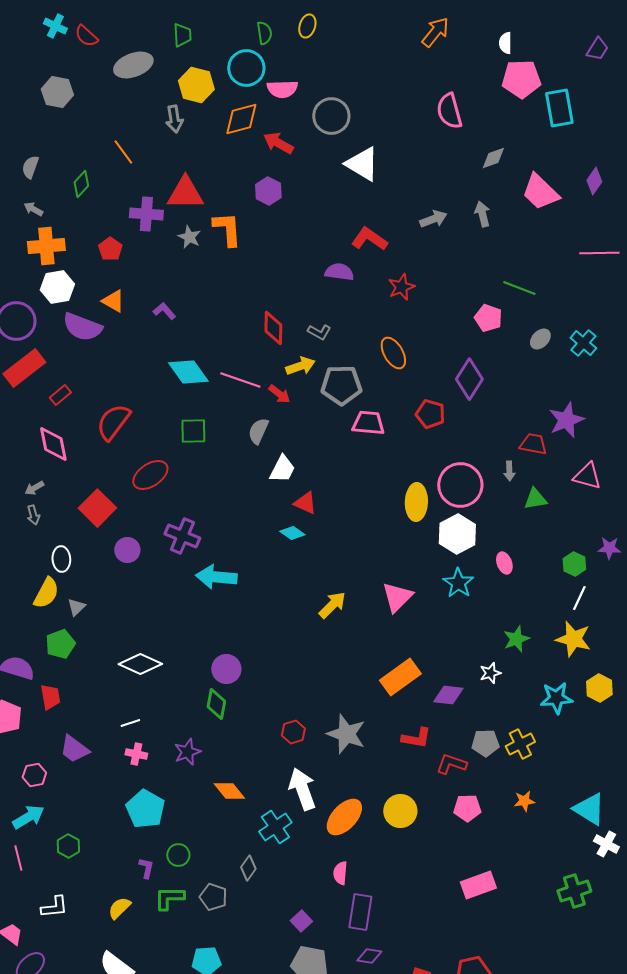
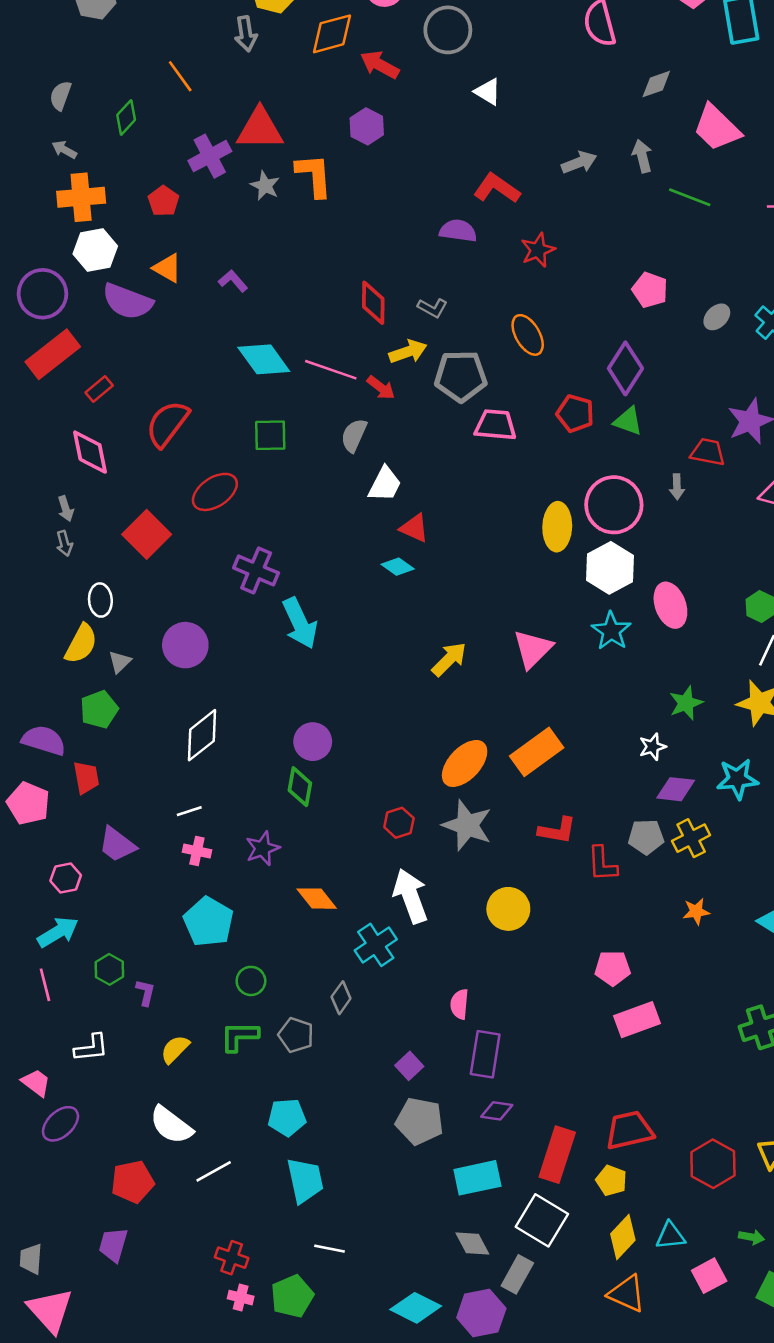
white triangle: (362, 164) -> (488, 92), size x0.6
purple cross: (146, 214) -> (210, 156), turned -32
green line: (519, 288) -> (690, 197), moved
gray arrow: (34, 488) -> (66, 509), turned -78
green triangle: (535, 499) -> (628, 421), moved, turned 30
purple circle: (127, 550) -> (185, 645), moved, size x1.4
pink ellipse: (504, 563) -> (670, 605), size x1.6
cyan arrow: (216, 577) -> (300, 623), turned -120
white diamond: (140, 664) -> (202, 735), turned -63
purple diamond: (448, 695) -> (676, 789), moved
red L-shape: (451, 764) -> (602, 864), turned -112
pink pentagon: (467, 808) -> (613, 968), moved
yellow circle: (400, 811) -> (508, 909), moved
orange ellipse: (344, 817) -> (465, 763), moved
purple L-shape: (146, 868) -> (145, 993), moved

